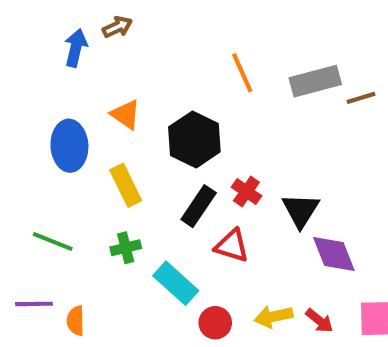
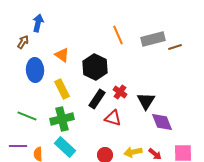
brown arrow: (117, 27) -> (23, 42), moved, turned -32
green cross: (126, 248) -> (62, 119), size x1.6
cyan rectangle: (176, 283) -> (65, 147), moved

